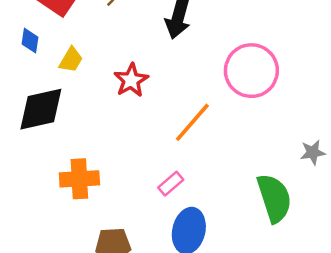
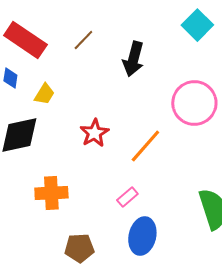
red star: (131, 80) -> (94, 133), moved

